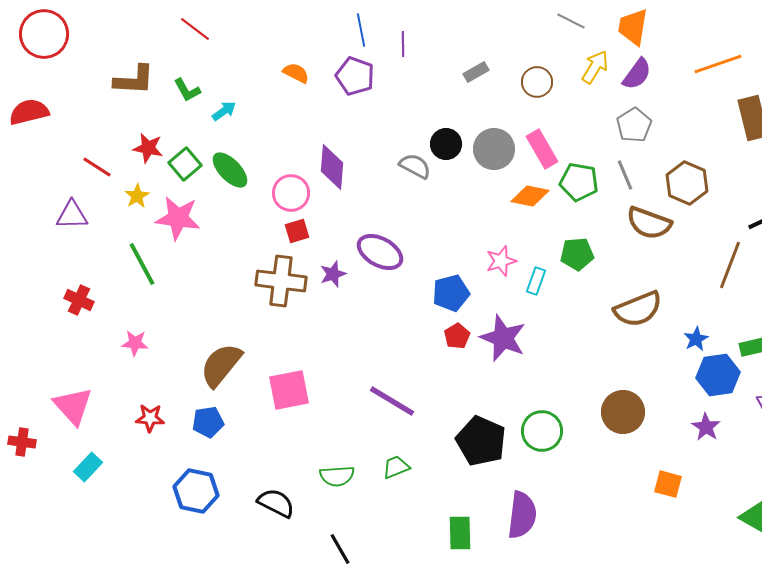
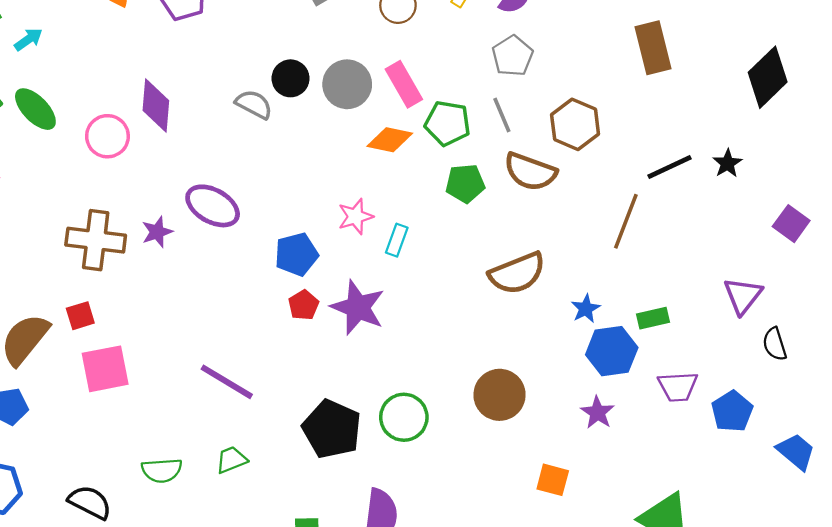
red square: (297, 231) -> (80, 316), moved
green pentagon: (577, 254) -> (465, 183), moved

